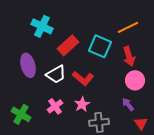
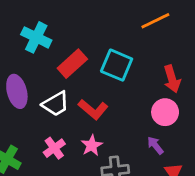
orange line: (128, 27) -> (155, 21), moved
red arrow: (129, 56) -> (172, 79), moved

